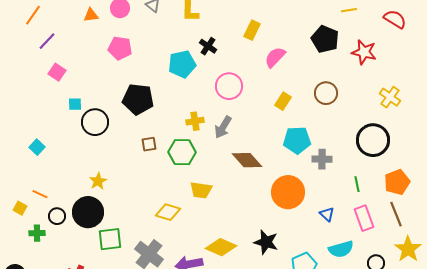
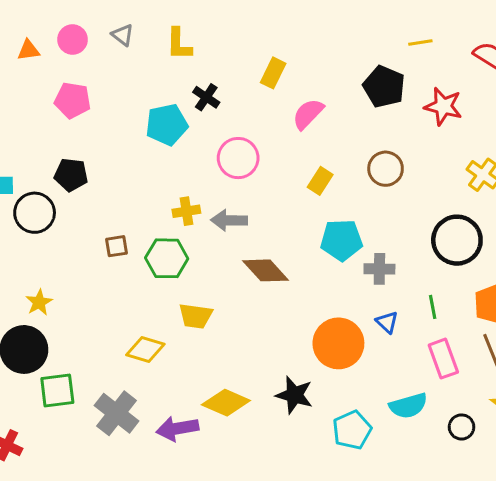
black pentagon: (138, 99) -> (71, 175), moved, size x0.7
gray arrow: (223, 127) -> (229, 220), turned 60
orange circle: (288, 192) -> (338, 343), moved
blue triangle: (327, 214) -> (387, 322), moved

